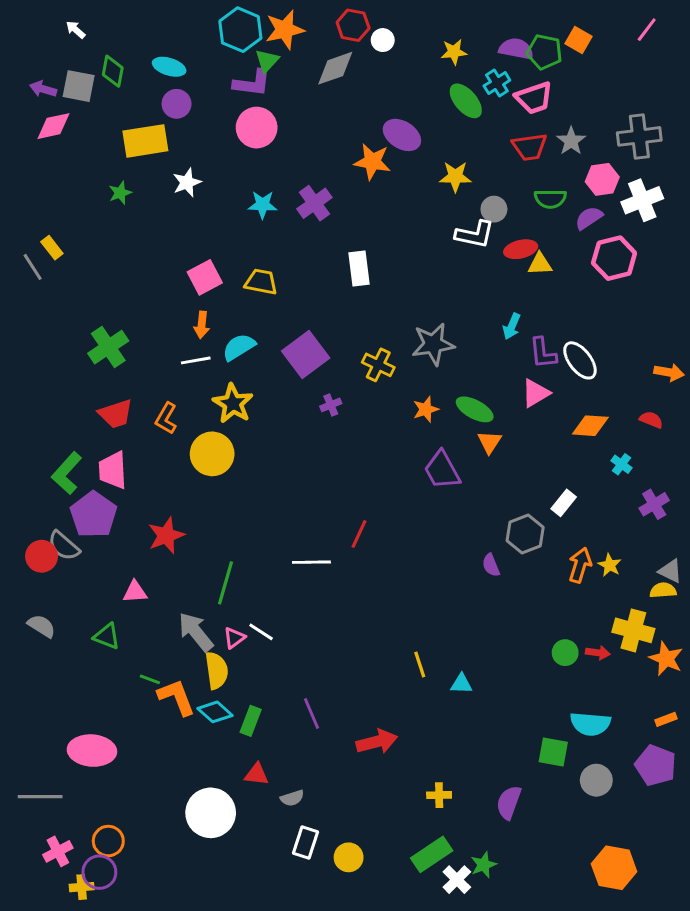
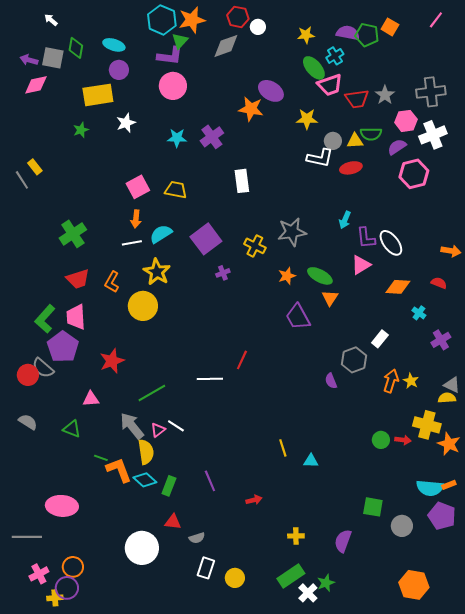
pink trapezoid: (534, 98) -> (330, 85), moved
yellow triangle: (540, 264) -> (355, 141), moved
green line: (225, 583) -> (152, 393), turned 44
cyan semicircle: (590, 724) -> (430, 488), moved
red arrow: (377, 742) -> (254, 500), size x0.6

